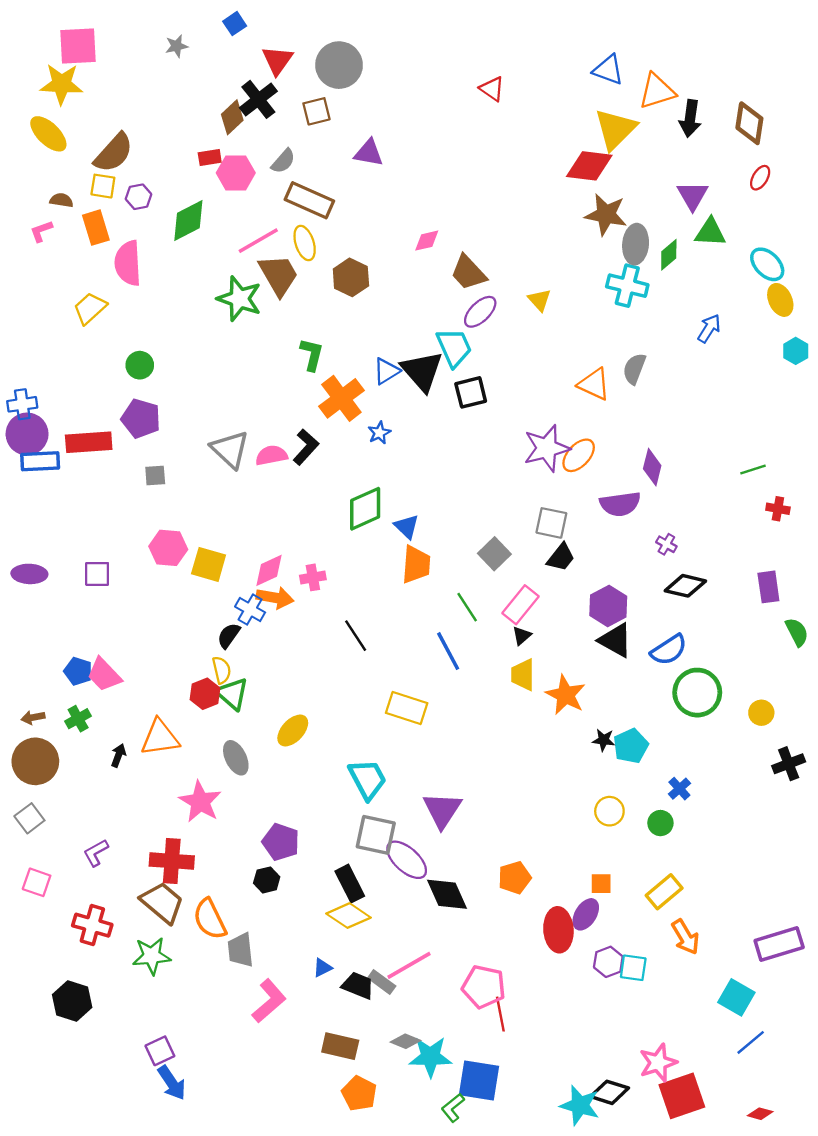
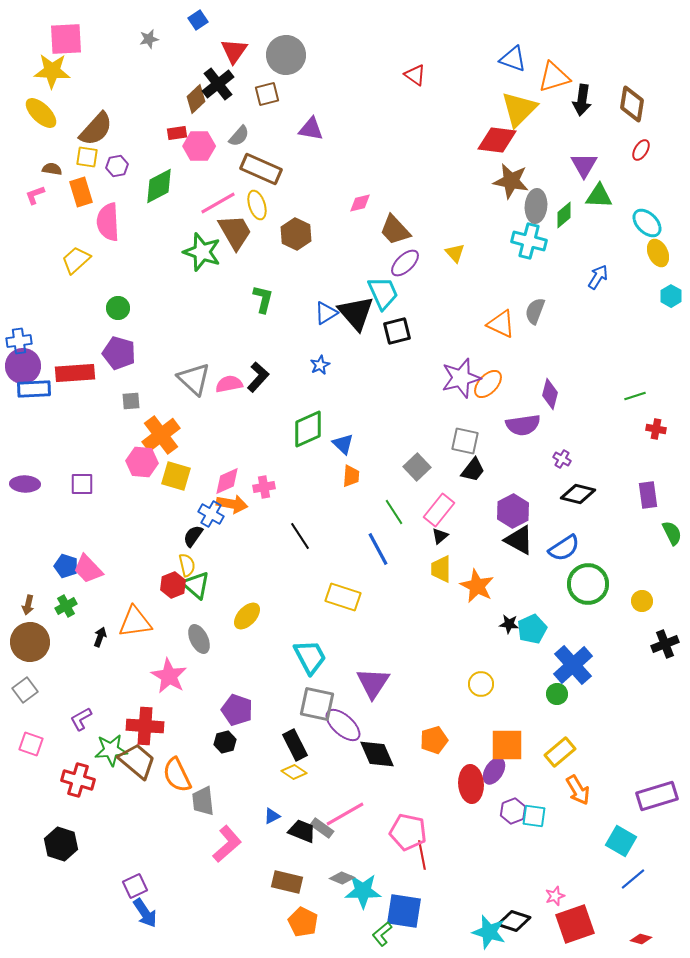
orange cross: (341, 398) -> (161, 435), moved
orange trapezoid: (416, 564) -> (351, 476), size x0.7
brown arrow: (33, 717) -> (28, 605), turned -66
blue cross: (679, 789) -> (573, 665), size x2.0
yellow circle: (609, 811) -> (481, 684), moved
orange square: (601, 884) -> (507, 745), size x1.8
yellow diamond: (349, 916) -> (294, 772), size x0.7
green star: (152, 956) -> (111, 750), moved
pink star: (658, 1063) -> (555, 896), size x0.6

